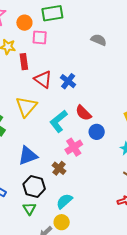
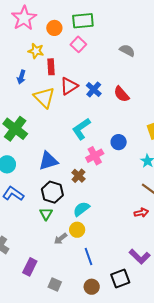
pink square: (40, 37) -> (78, 44), moved, turned 35
red triangle: (43, 79) -> (69, 86), turned 48
yellow triangle: (26, 107) -> (44, 97), moved, turned -30
red semicircle: (83, 113) -> (121, 94), moved

